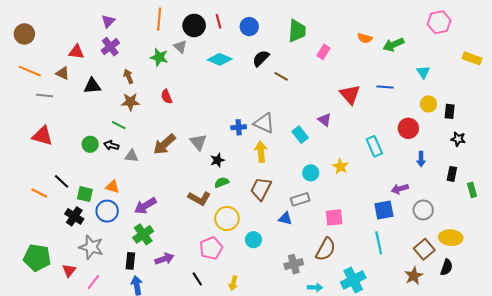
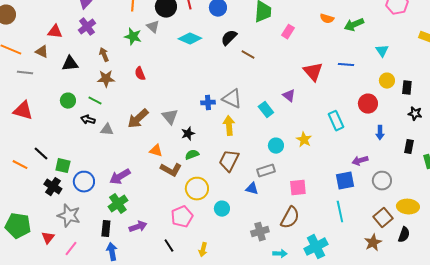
green circle: (90, 144) -> (68, 101), moved
orange triangle: (112, 187) -> (156, 151), moved

